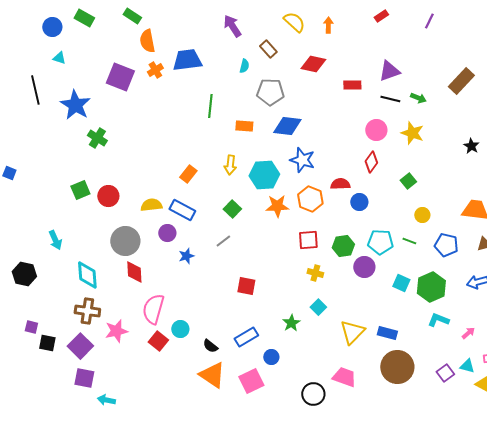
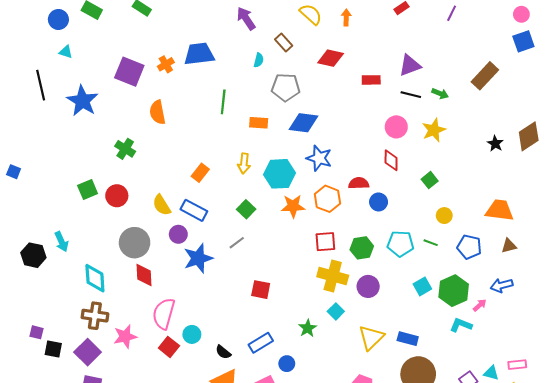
orange semicircle: (147, 41) -> (157, 112), moved
yellow star: (412, 133) -> (434, 130), turned 30
green cross: (97, 138) -> (125, 149), moved
red diamond: (371, 162) -> (391, 160), turned -35
yellow semicircle: (151, 205) -> (162, 205), turned -115
blue star: (186, 256) -> (198, 258), size x1.8
purple circle: (364, 267) -> (368, 286), moved
yellow cross: (315, 273) -> (333, 276), size x1.8
black hexagon: (24, 274) -> (33, 255), moved
cyan square: (401, 283) -> (422, 286), turned 36
pink arrow: (468, 333) -> (480, 305), moved

